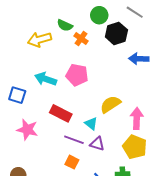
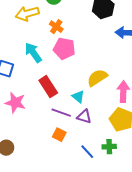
orange cross: (81, 38) -> (56, 27), moved
cyan arrow: (46, 79) -> (33, 53), turned 35
red rectangle: (61, 113) -> (48, 87), turned 30

